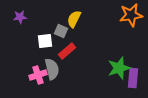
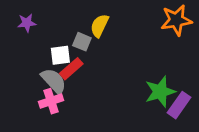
red rectangle: (67, 51) -> (71, 69), moved
gray semicircle: (52, 69) -> (54, 81), moved, turned -30
purple rectangle: (133, 78) -> (179, 105), turned 30

